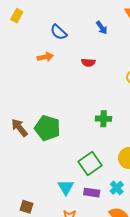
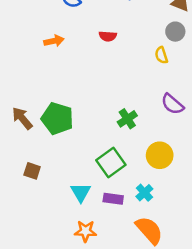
orange arrow: (45, 57) -> (54, 41), moved
green cross: (104, 119) -> (127, 119), moved, turned -35
brown square: (26, 207) -> (32, 171), moved

